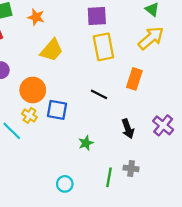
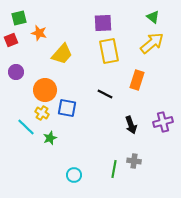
orange star: (36, 17) -> (39, 33), moved
purple cross: (163, 125) -> (163, 122), turned 36
green star: (86, 143) -> (50, 138), moved

